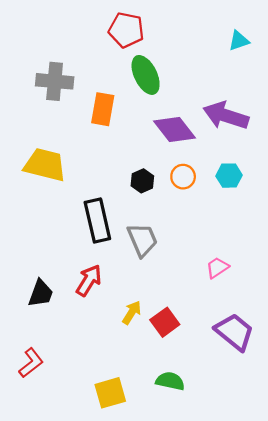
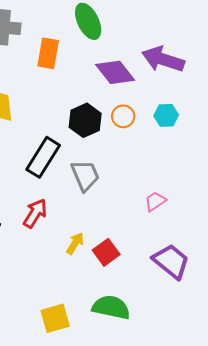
black hexagon: (142, 181) -> (85, 120), size x1.5
black rectangle: (97, 220) -> (43, 157), turned 45
green semicircle: (170, 381) -> (111, 307), size x1.4

